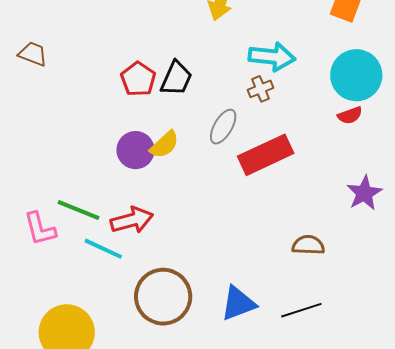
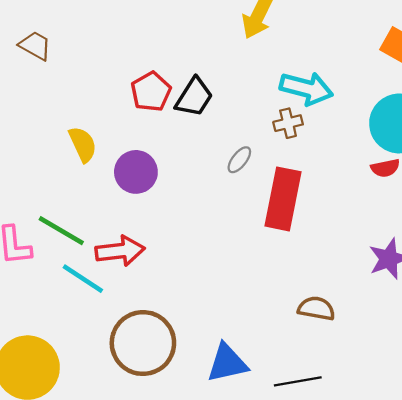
gray ellipse: (223, 127) -> (239, 160), size x0.7
yellow semicircle: (164, 145) -> (83, 144), moved, turned -80
red rectangle: (266, 155) -> (283, 199), turned -62

